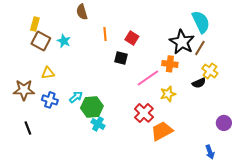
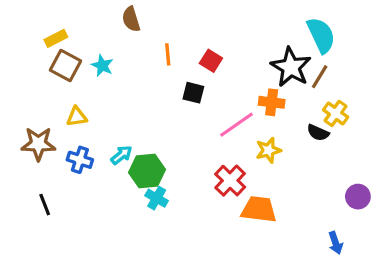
yellow rectangle: (35, 24) -> (56, 38), turned 48
black semicircle: (199, 83) -> (318, 133), turned 48
orange trapezoid: (162, 131) -> (259, 209), turned 35

